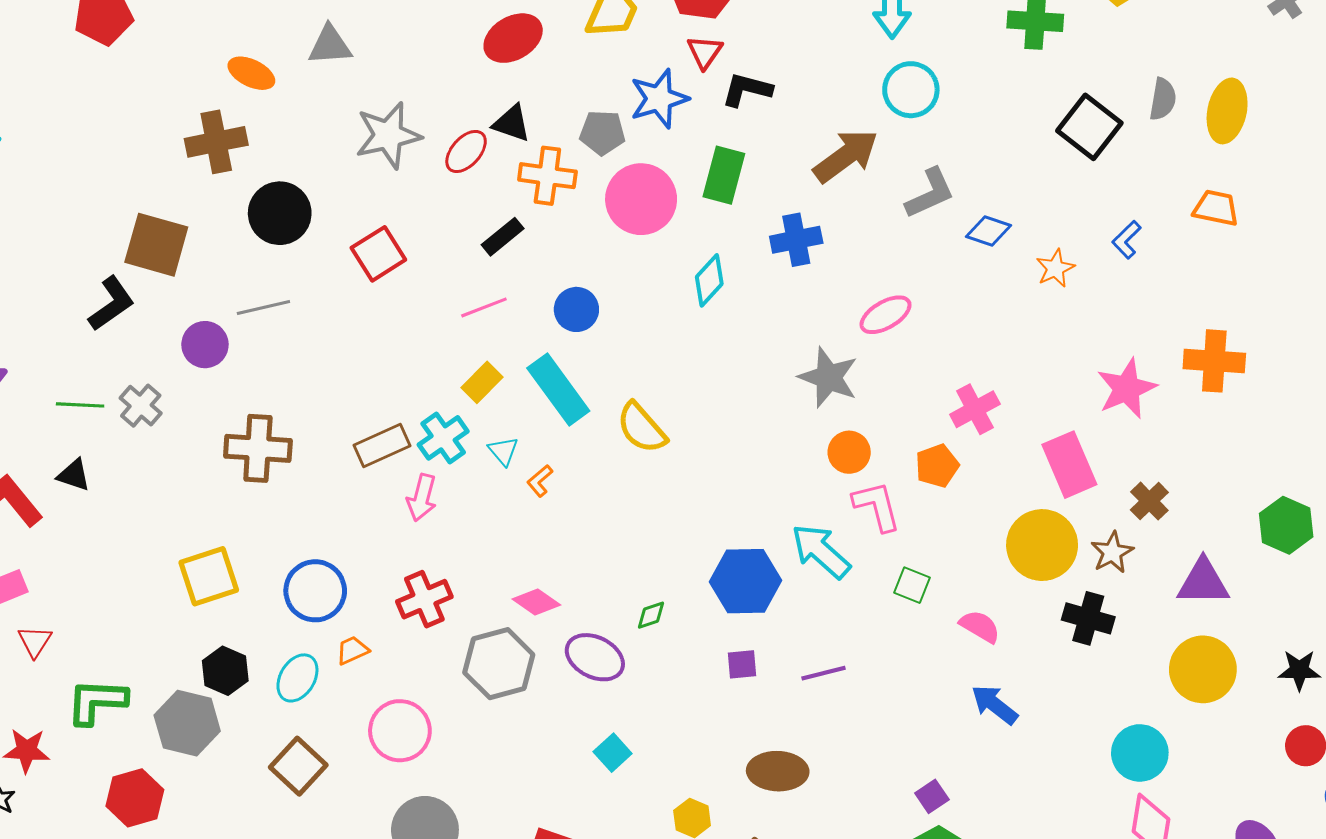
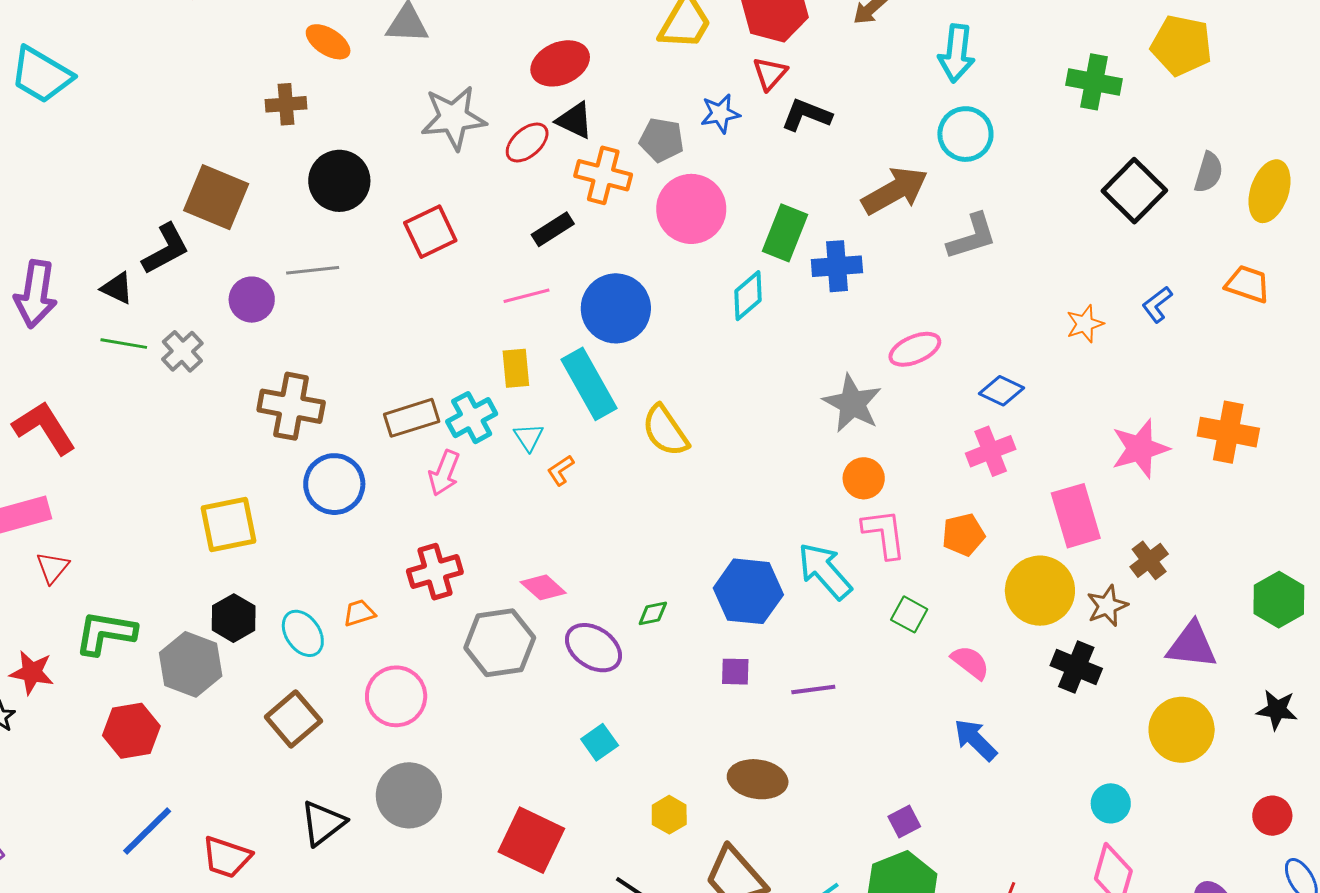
red ellipse: (513, 38) -> (560, 63), moved
blue star: (659, 99) -> (720, 114), size x0.7
brown cross: (216, 142) -> (286, 104), size x0.7
green rectangle: (724, 175) -> (785, 233), moved
blue diamond: (989, 231) -> (1001, 391), moved
blue circle: (576, 309) -> (616, 308), size x1.6
yellow rectangle: (482, 382) -> (516, 368), turned -57
orange pentagon: (937, 466) -> (963, 535), moved
black triangle: (74, 475) -> (117, 288), moved
blue circle: (315, 591) -> (334, 484), moved
black star: (1299, 670) -> (1277, 710), moved
cyan ellipse: (297, 678) -> (303, 633), turned -72
cyan circle: (1140, 753) -> (1111, 803), size x0.7

